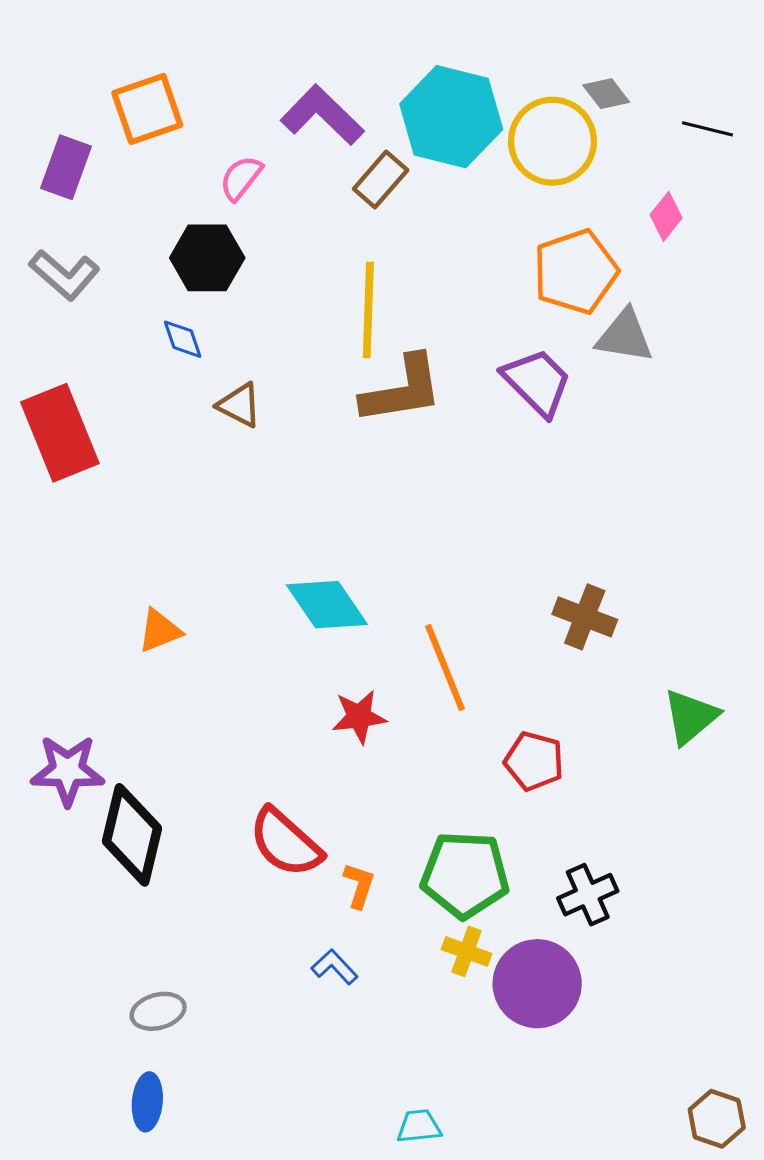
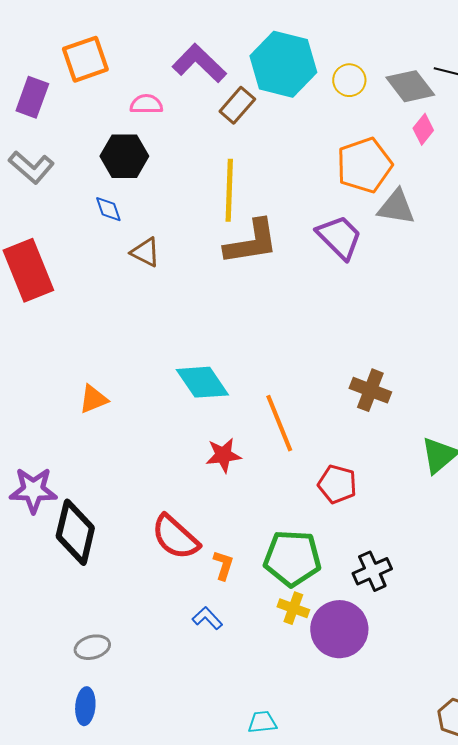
gray diamond: (606, 94) -> (410, 86), moved, size x1.6
yellow circle: (552, 141) -> (349, 80), size x0.6
pink semicircle: (241, 178) -> (146, 104), turned 52

